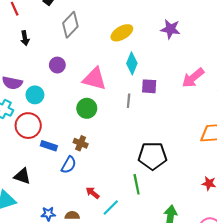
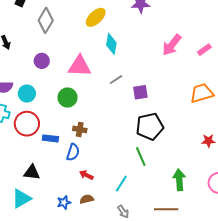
purple square: (149, 86) -> (140, 92), moved
gray line: (129, 101) -> (116, 80), turned 64
green circle: (87, 108) -> (67, 98), moved
red arrow: (93, 193) -> (86, 175), moved

